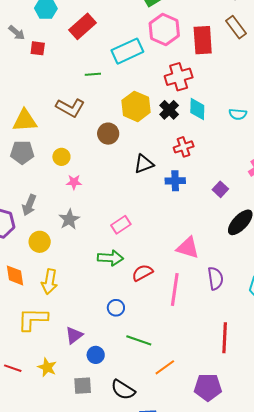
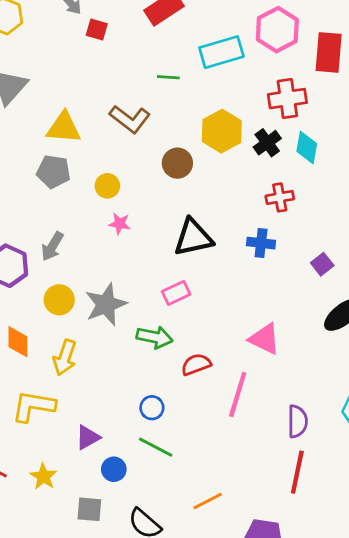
black triangle: (144, 164) -> (193, 238), moved, size x1.4
gray star: (69, 219) -> (106, 304), moved, size x1.4
purple semicircle: (215, 278) -> (298, 421), moved
green line: (139, 340) -> (156, 447), moved

